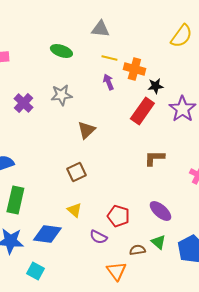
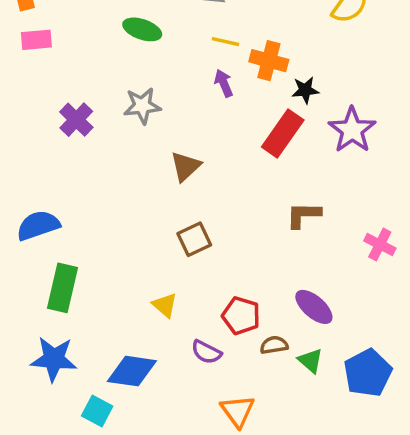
brown square: (76, 172) -> (194, 239), moved
blue diamond: (47, 234) -> (132, 371), moved
brown semicircle: (137, 250) -> (274, 345), moved

